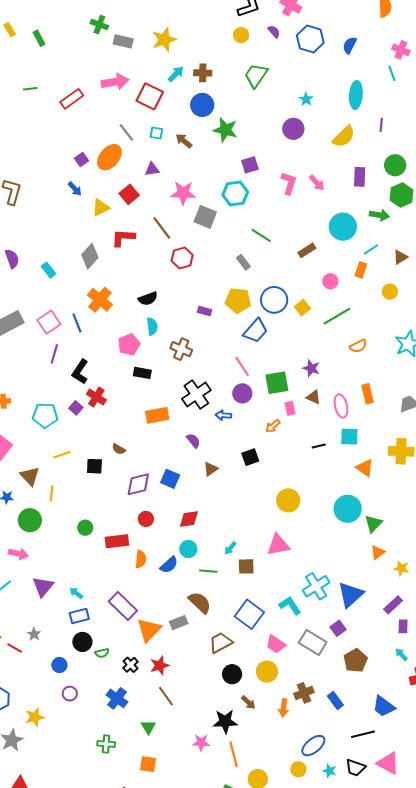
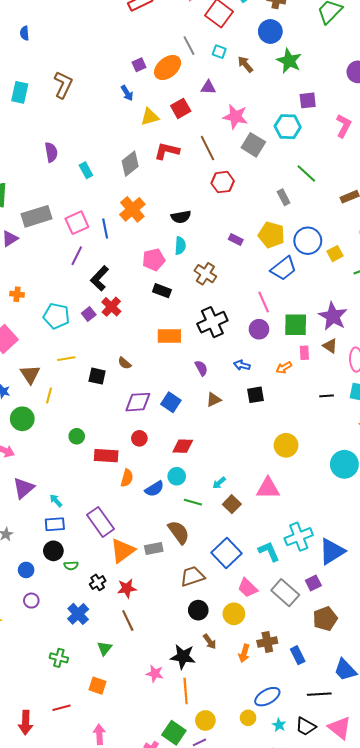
purple star: (311, 368) -> (333, 316), size x1.6
blue arrow: (223, 415) -> (242, 365), moved
brown square: (246, 566) -> (232, 504), turned 36

